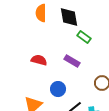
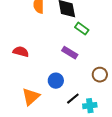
red semicircle: (39, 60) -> (21, 52), moved

